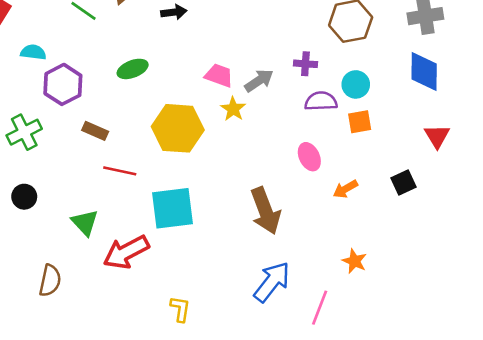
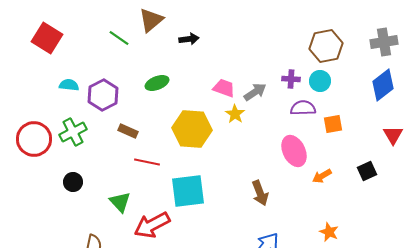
cyan semicircle: (33, 52) -> (69, 85), moved
blue diamond: (424, 72) -> (383, 85), turned 52
cyan circle: (356, 84) -> (320, 81), moved
pink ellipse: (309, 157) -> (294, 151), size x1.4
brown arrow: (265, 211) -> (260, 193), size x0.7

